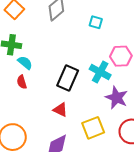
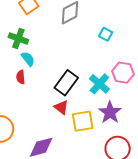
red triangle: (60, 110) -> (61, 107), moved
yellow square: (93, 128) -> (83, 121), moved

